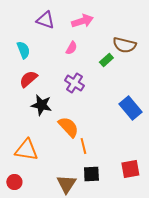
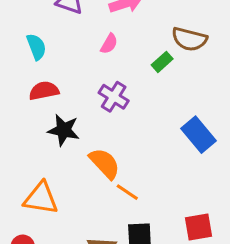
red semicircle: (28, 79) -> (44, 91), turned 30
orange line: (83, 146) -> (127, 192), turned -42

